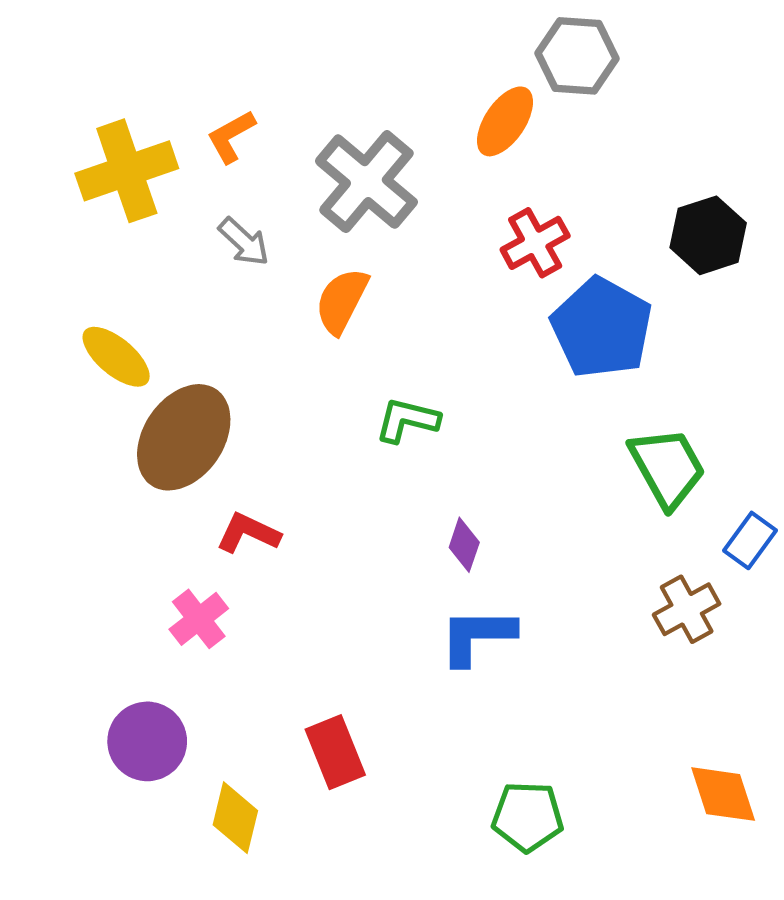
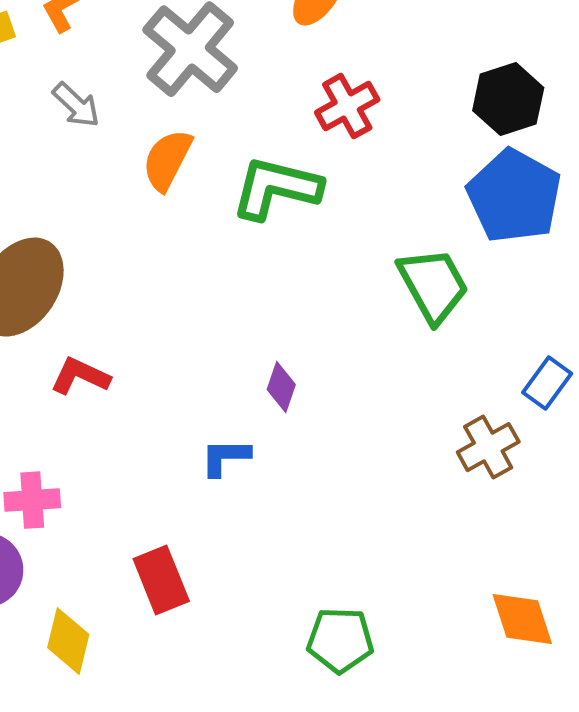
blue pentagon: (602, 328) -> (514, 196), moved
green L-shape: (407, 420) -> (276, 188), moved, size x1.5
green trapezoid: (667, 467) -> (433, 285), moved
pink cross: (199, 619) -> (32, 500), moved, turned 34
blue L-shape: (477, 636) -> (225, 457), moved, size x0.7

